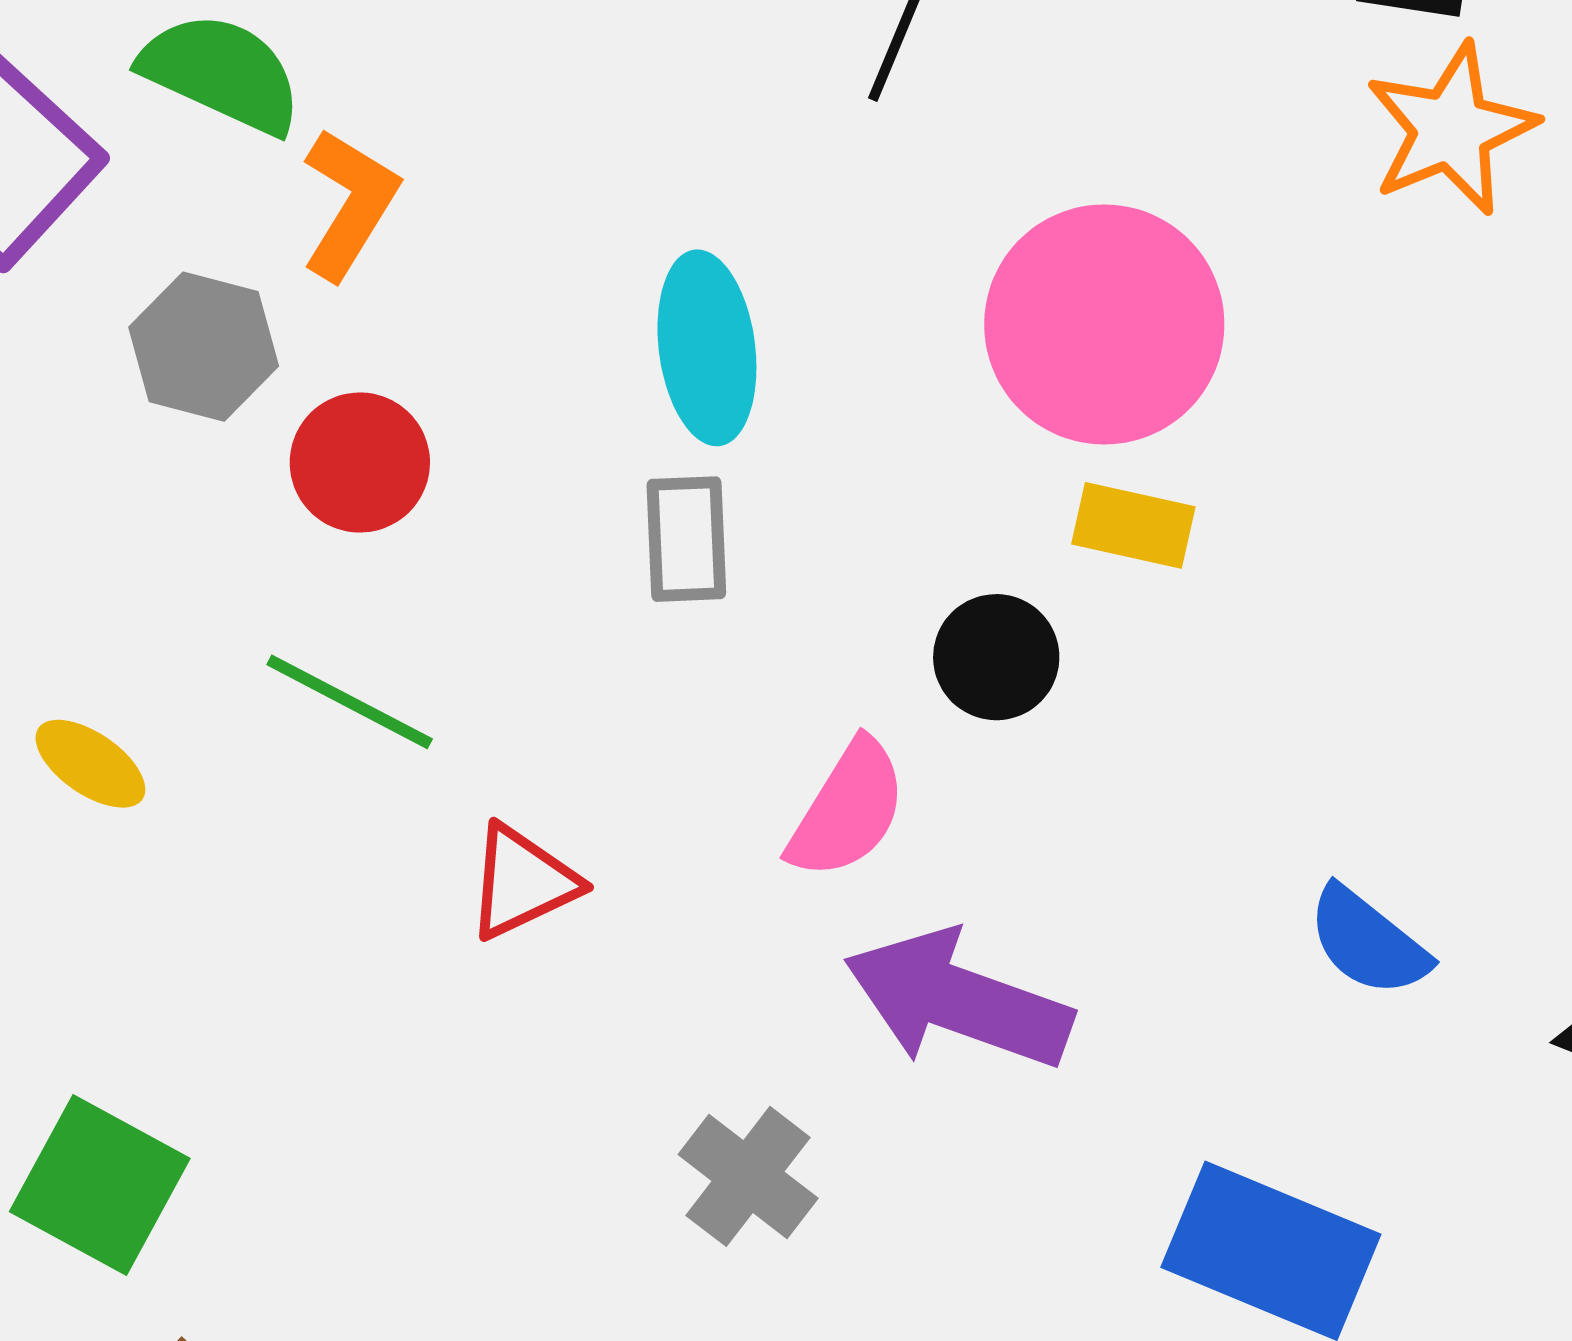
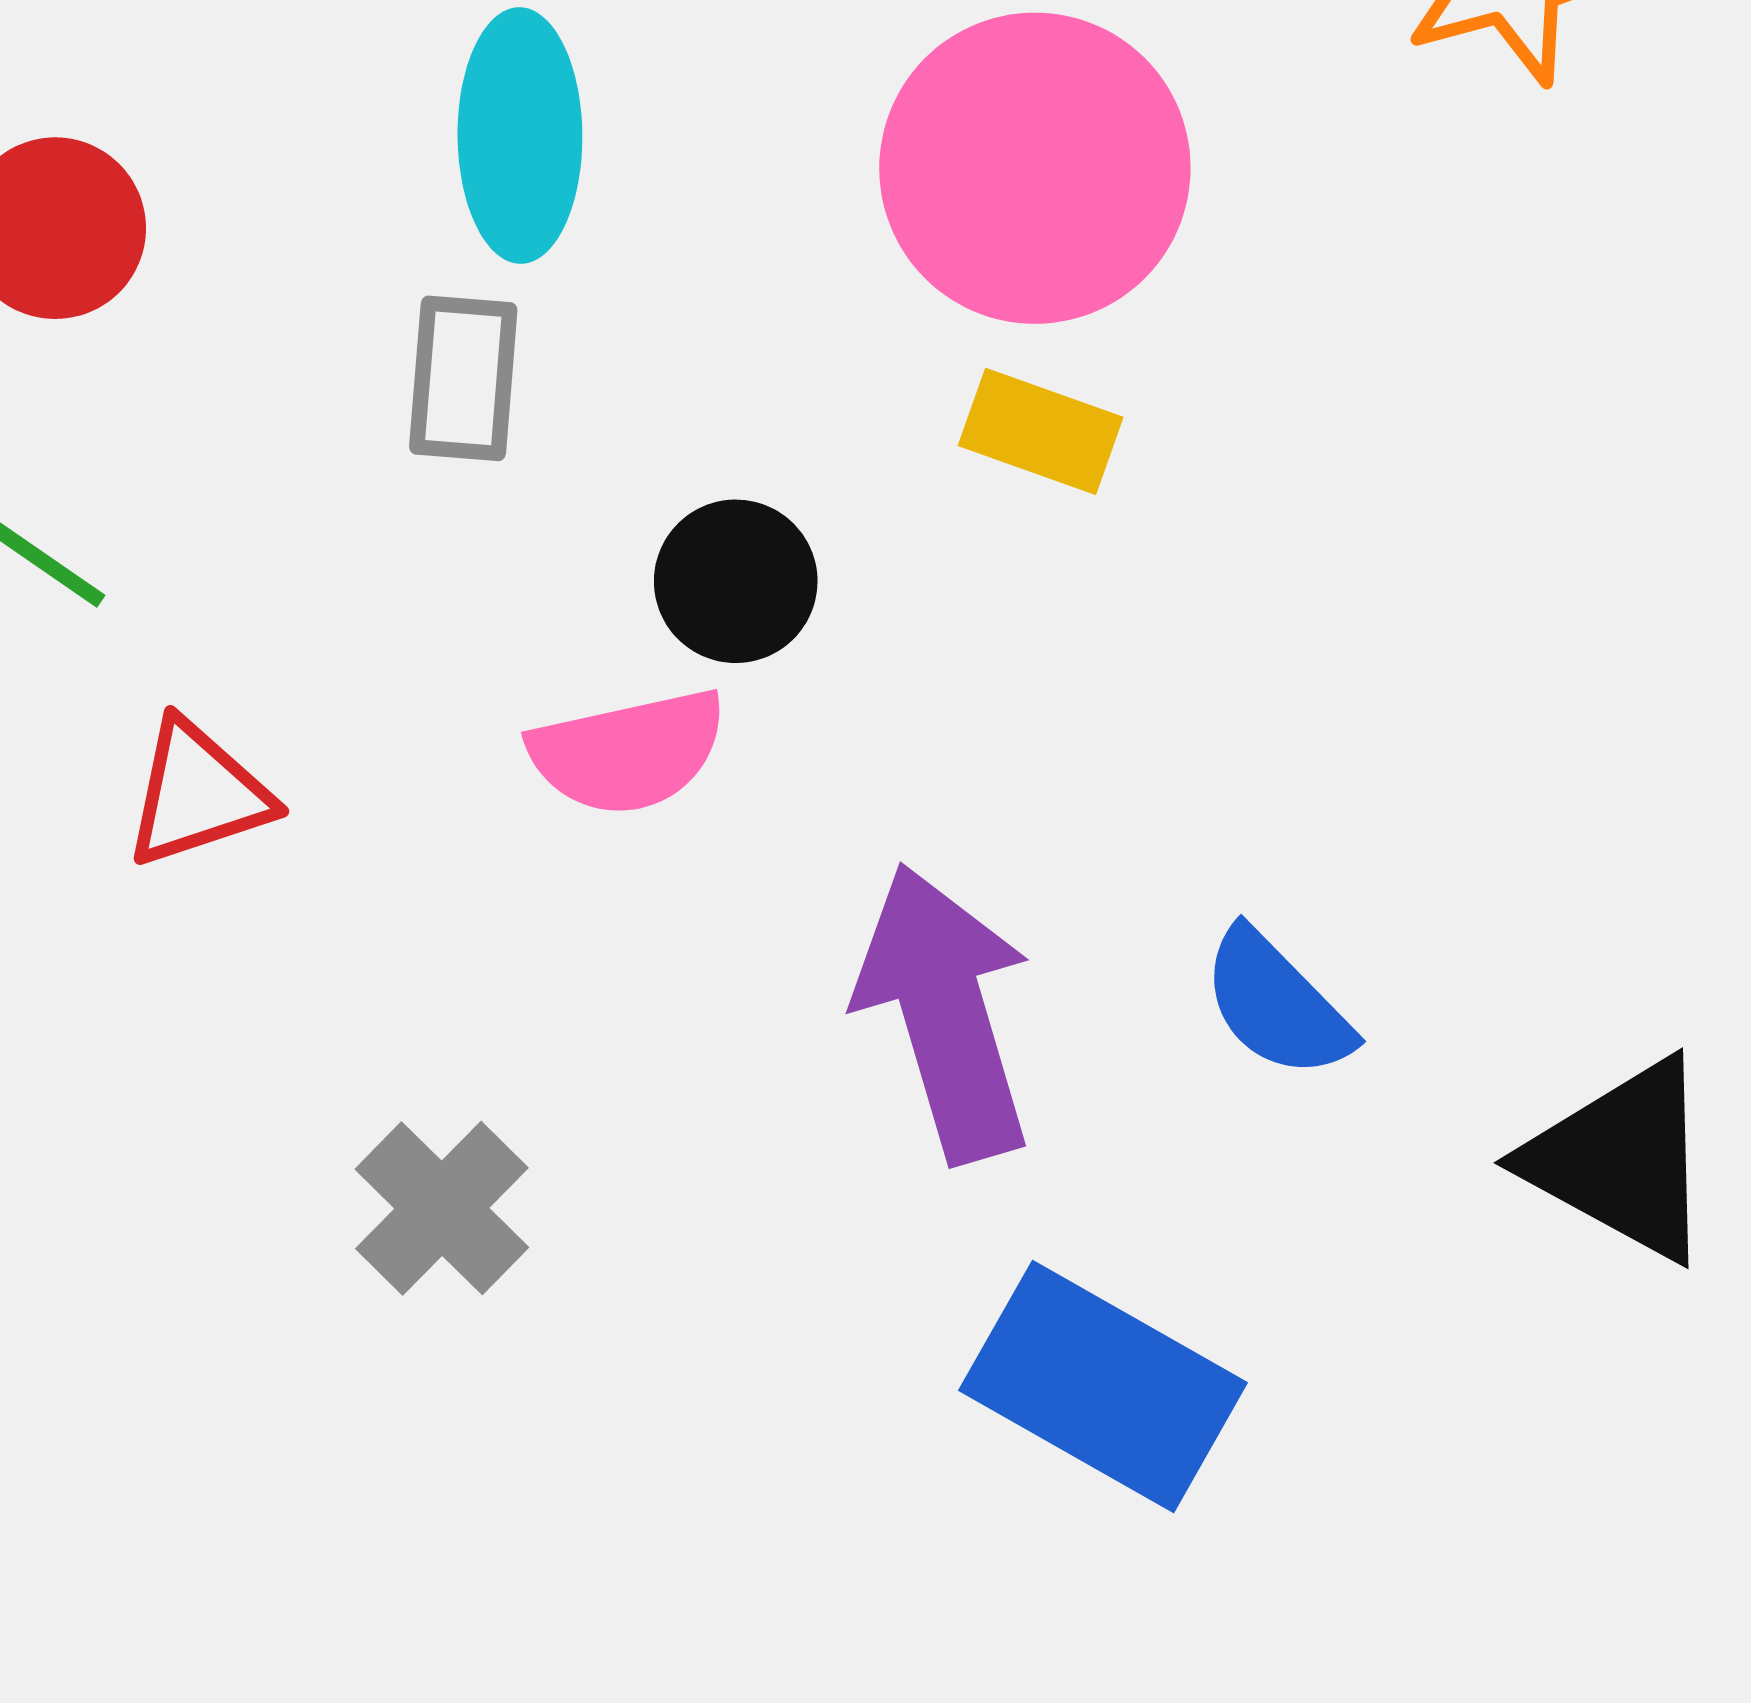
black circle: (996, 657) -> (736, 581), moved
pink semicircle: (848, 810) -> (628, 752), turned 39
purple arrow: (958, 1000) -> (945, 1013), moved, turned 47

